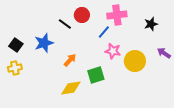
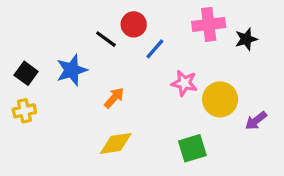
pink cross: (117, 15) -> (209, 24), moved
blue line: (104, 32) -> (155, 49), moved
purple arrow: (164, 53) -> (256, 121), moved, turned -72
green square: (96, 75) -> (192, 148), moved

